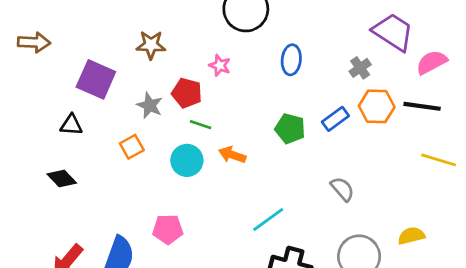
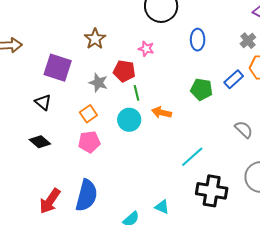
brown star: (151, 45) -> (95, 39), turned -30
black triangle: (71, 125) -> (43, 102), turned 42
green line: (201, 125) -> (137, 93), turned 63
pink pentagon: (168, 229) -> (89, 142), moved

